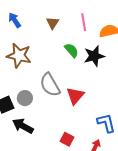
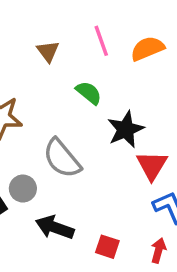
black star: (94, 56) -> (126, 129), moved
red triangle: (75, 96) -> (152, 165), moved
black arrow: (23, 126) -> (55, 227), moved

